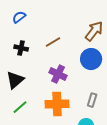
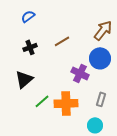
black cross: (21, 48) -> (30, 47), turned -32
purple cross: (58, 74) -> (80, 73), moved
green line: (20, 107) -> (42, 101), moved

